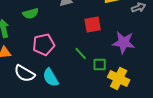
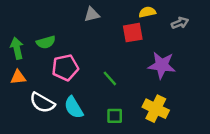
green semicircle: (31, 14) -> (46, 42), moved
red square: (93, 24) -> (133, 33), moved
green square: (100, 64) -> (115, 116), moved

